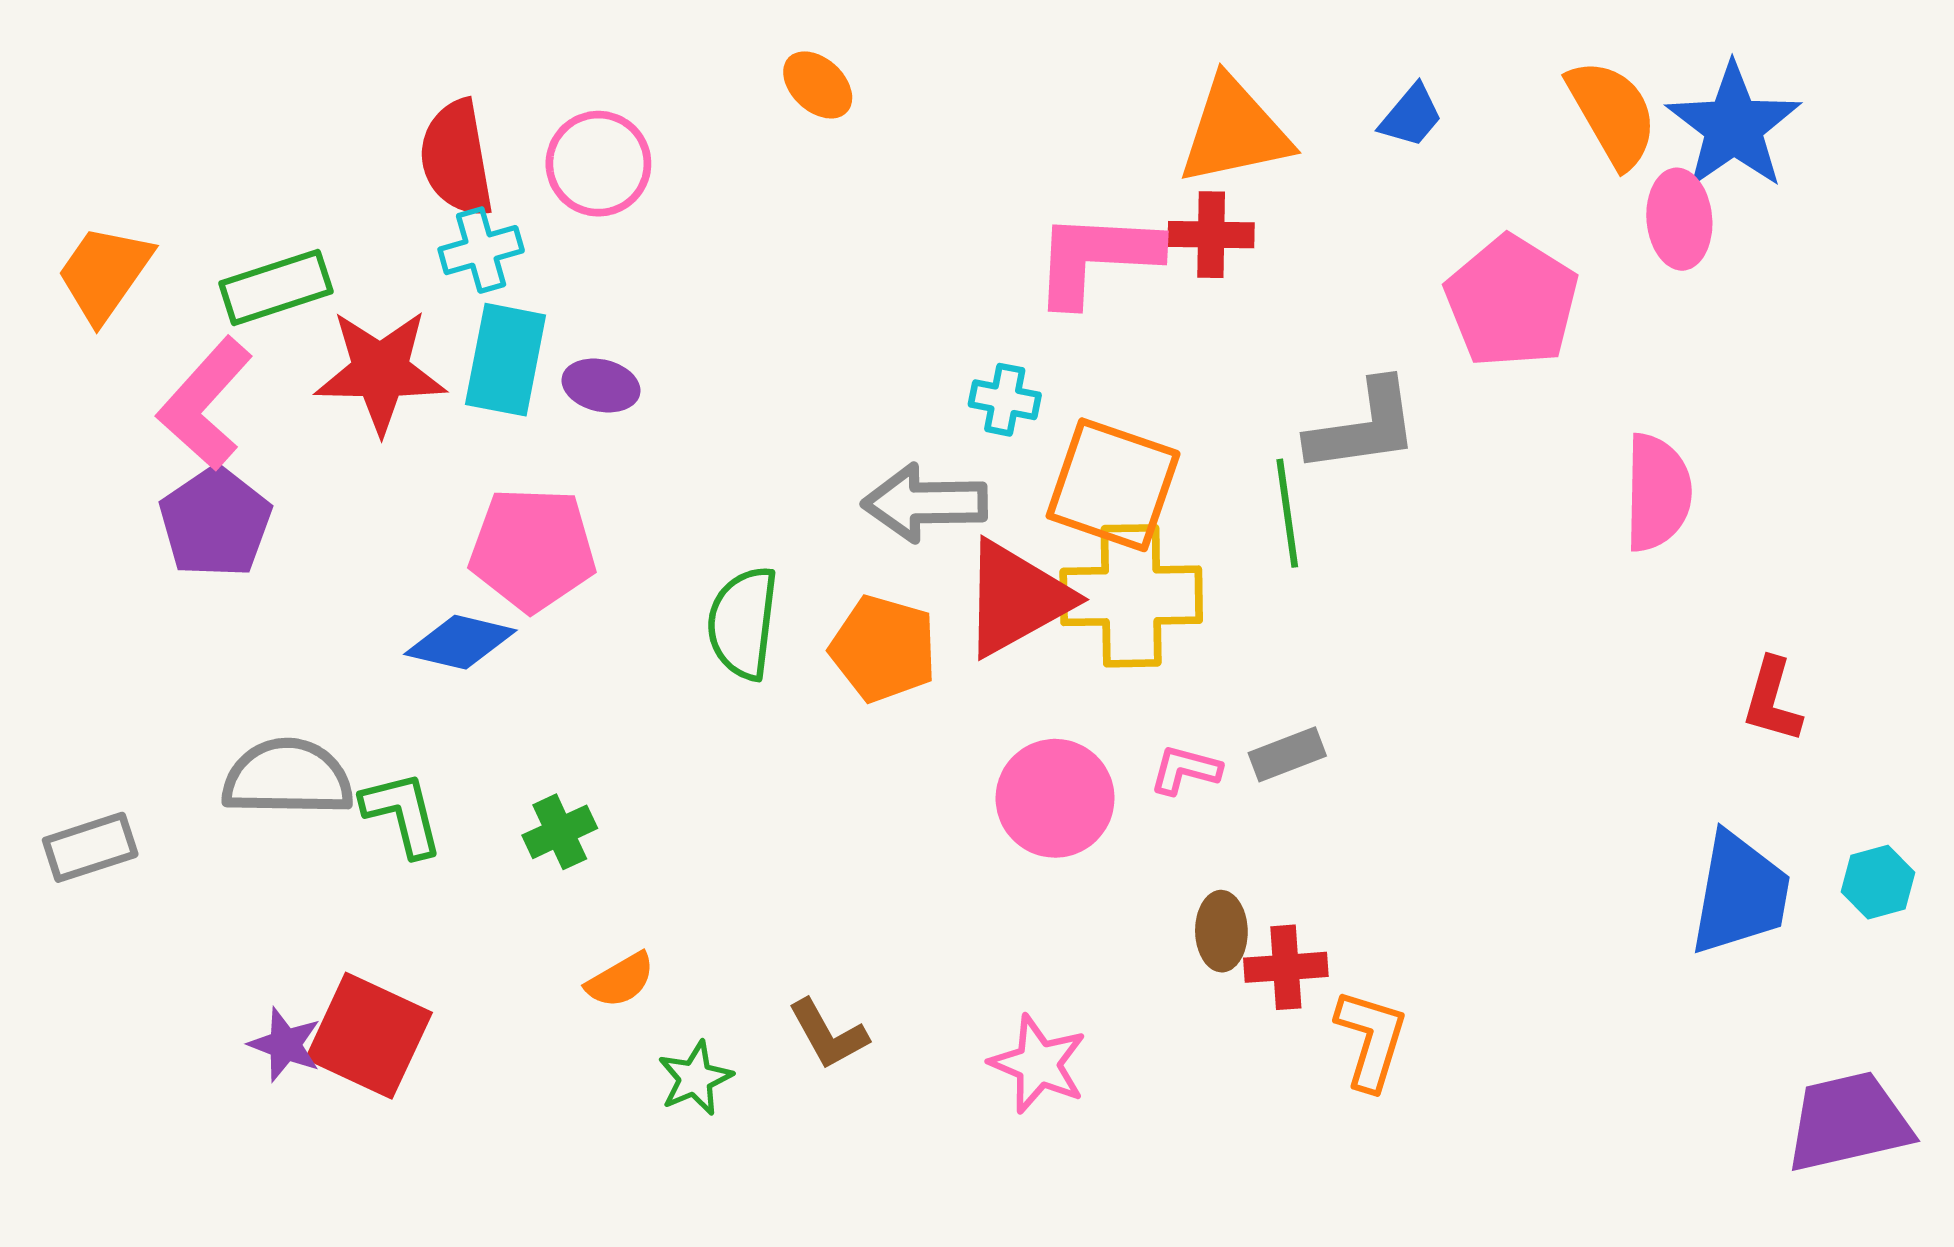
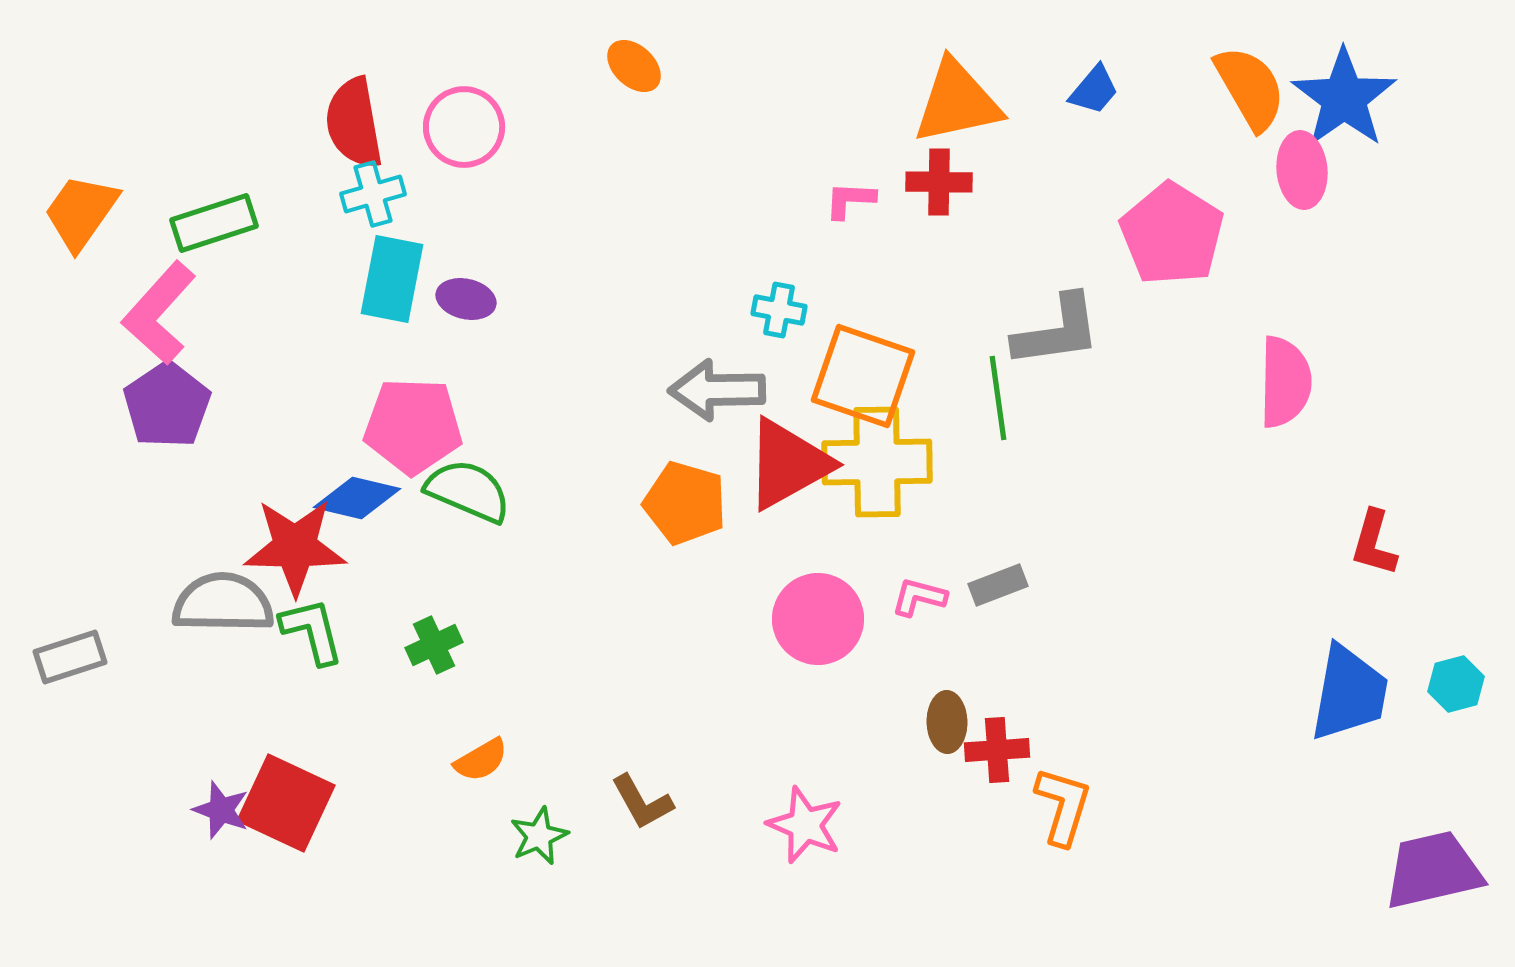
pink L-shape: (1096, 258) -> (850, 200), size x0.5
red star: (380, 371) -> (295, 547), moved
green semicircle: (743, 623) -> (468, 491), moved, turned 106

